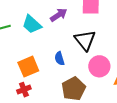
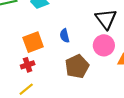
black triangle: (85, 40) -> (106, 19), moved

